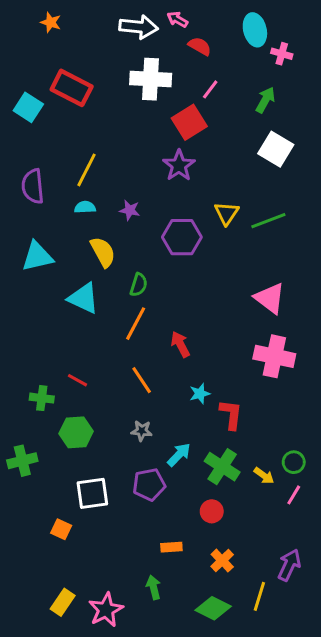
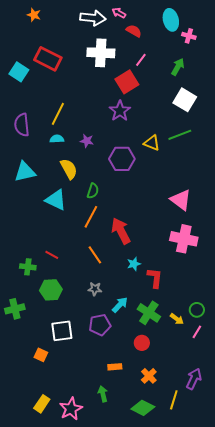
yellow triangle: (227, 213) -> (152, 143), turned -42
green line: (268, 221) -> (180, 135), moved
red arrow: (180, 344) -> (121, 231), size x1.5

